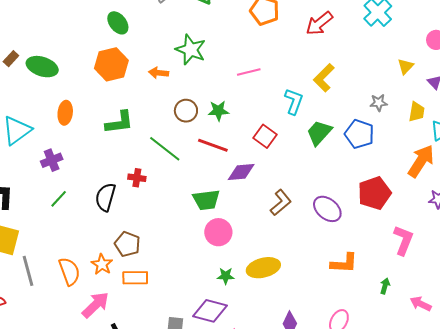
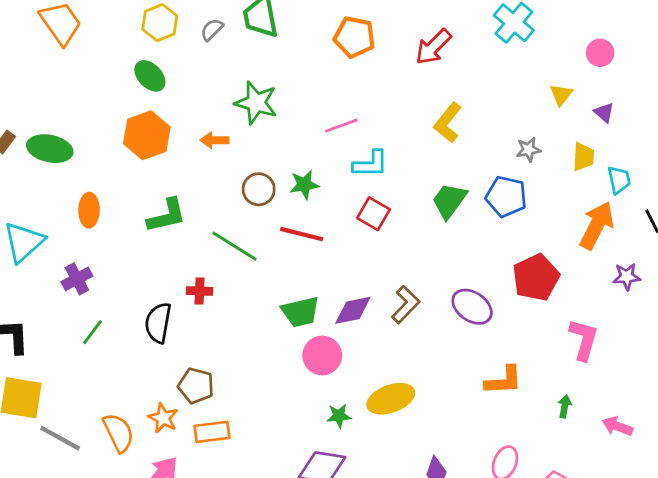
cyan L-shape: (294, 101) -> (370, 164), moved, turned 76
purple diamond: (241, 172) -> (353, 310), moved
gray line: (28, 271) -> (60, 438), turned -40

